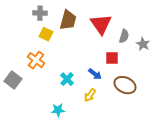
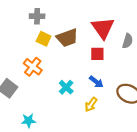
brown trapezoid: (68, 20) -> (67, 38), moved, turned 55
red square: (112, 58) -> (97, 54), moved
cyan star: (58, 110) -> (28, 121), moved

